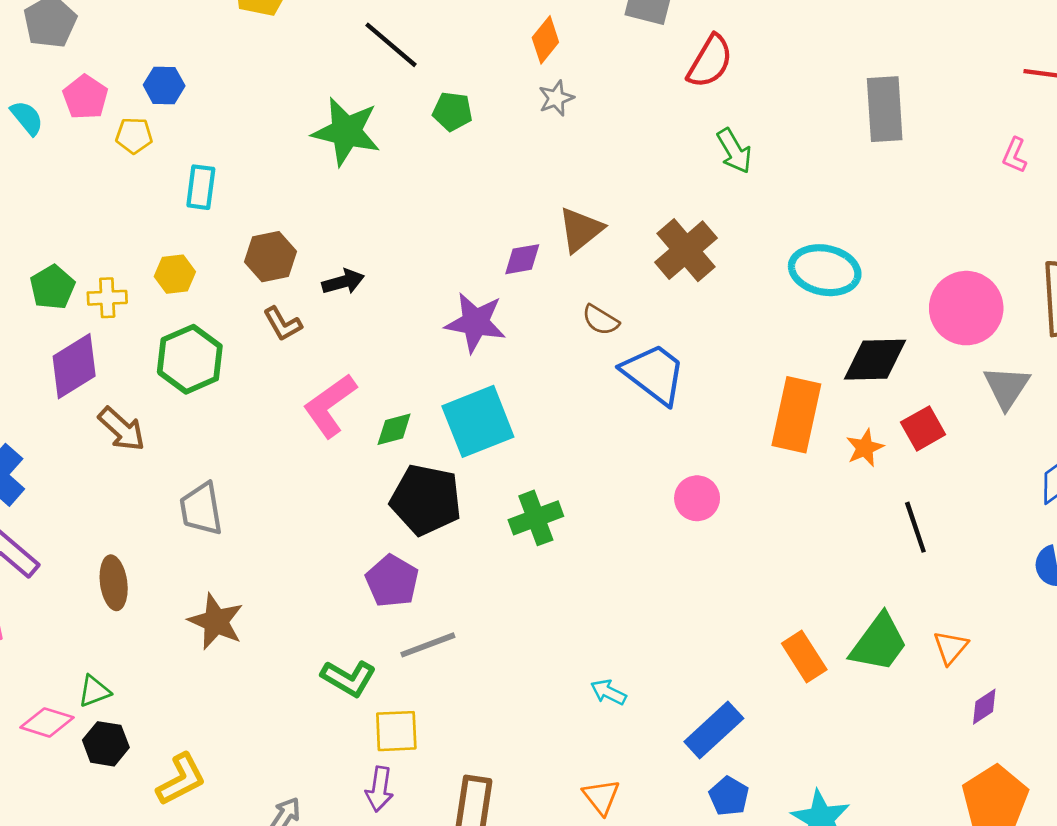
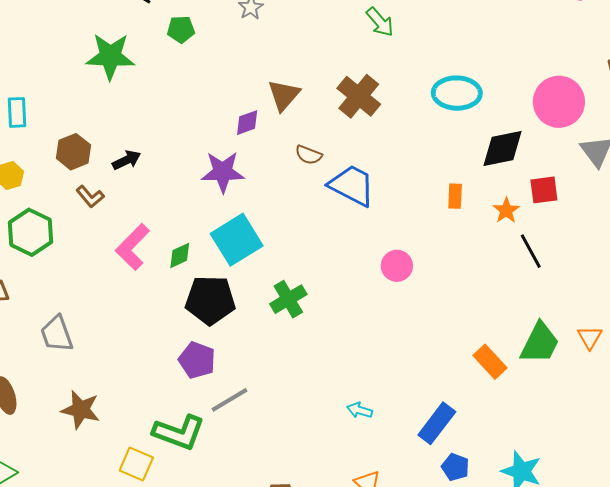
orange rectangle: (796, 415) -> (455, 196), size x0.5
red square: (923, 428) -> (544, 190), turned 32
black line: (915, 527) -> (531, 251), moved
green L-shape: (348, 678) -> (179, 432), size x1.4
yellow square: (396, 731) -> (136, 464), moved, turned 36

